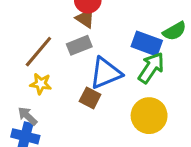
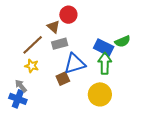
brown triangle: (85, 18) -> (54, 27), moved
green arrow: (151, 68) -> (105, 63), turned -40
brown square: (90, 98) -> (63, 79), turned 32

